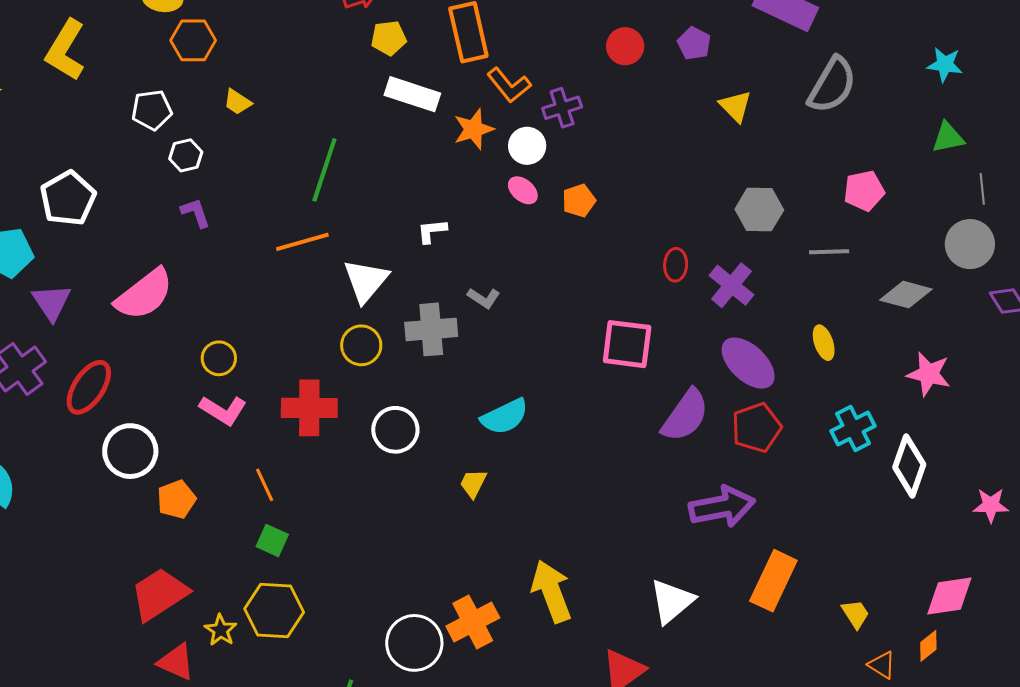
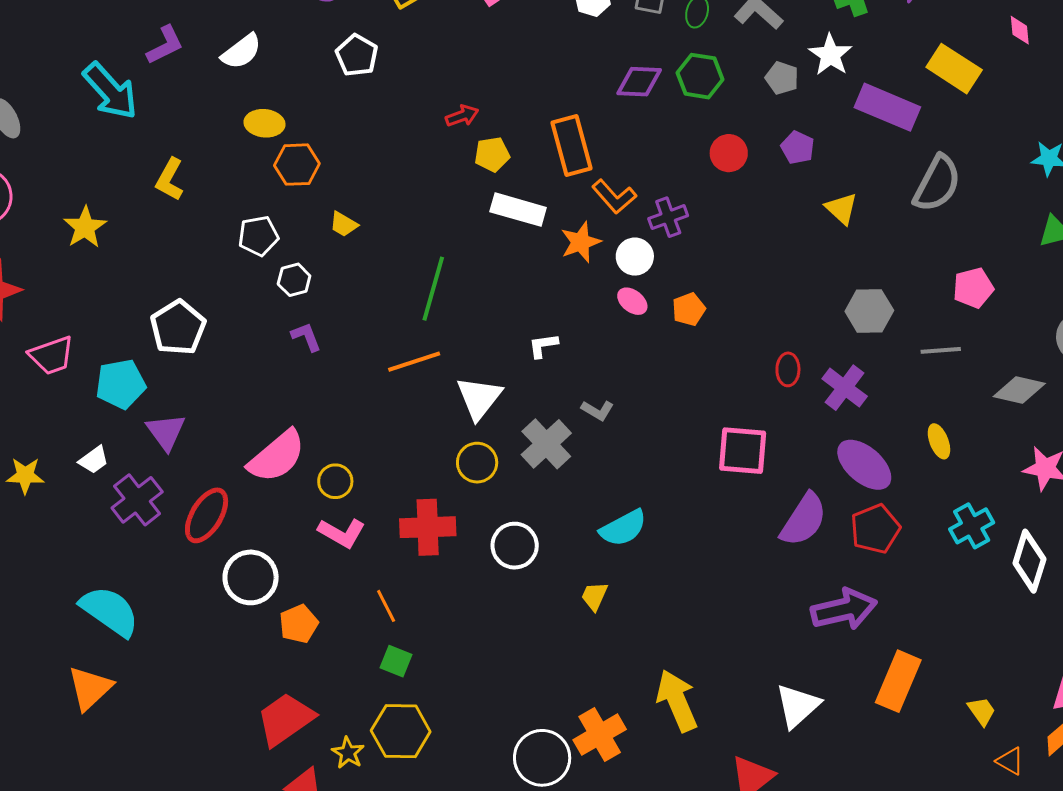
yellow L-shape: (65, 50) -> (170, 179), size x0.7
pink semicircle: (144, 294) -> (277, 456), moved
gray cross: (431, 329) -> (546, 444), turned -36

